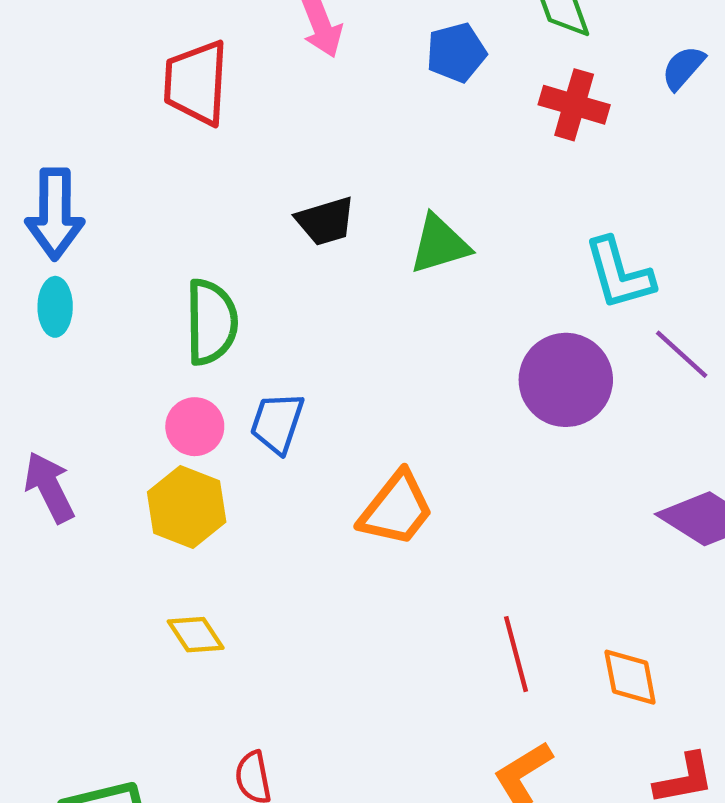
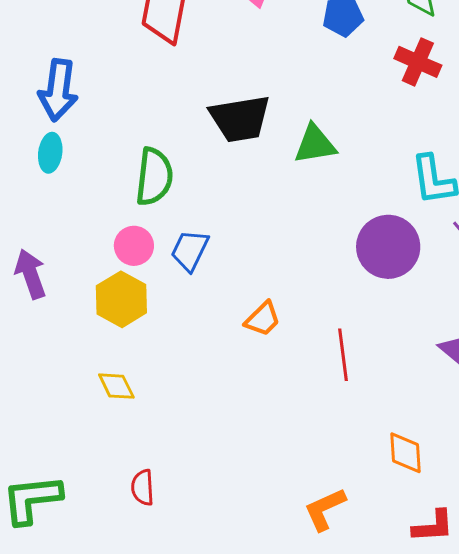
black trapezoid: (325, 221) -> (240, 119), size x1.5
orange trapezoid: (396, 509) -> (263, 319), size x0.7
red line: (516, 654) -> (343, 355), moved

